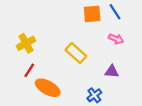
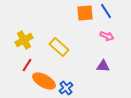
yellow rectangle: (76, 53) -> (59, 47), moved
blue cross: (94, 95) -> (66, 88), moved

